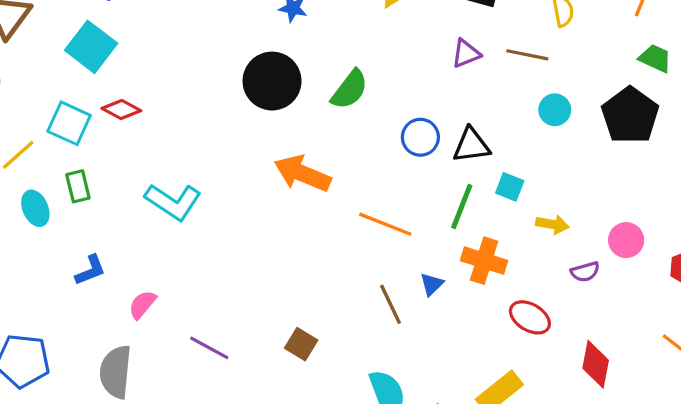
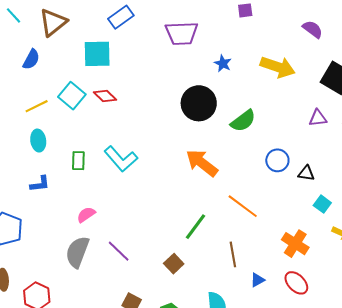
cyan square: (91, 47) -> (97, 54), turned 36
black triangle: (471, 145) -> (306, 173), size x0.7
green rectangle: (78, 186) -> (78, 161), moved
green line: (462, 206) -> (195, 227), moved
blue L-shape: (90, 270) -> (40, 184), moved
blue triangle: (432, 284) -> (257, 280), moved
red ellipse: (530, 317) -> (296, 283), moved
gray semicircle: (116, 372) -> (77, 252), moved

